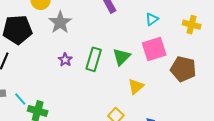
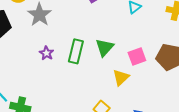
pink square: (154, 49) -> (137, 56), moved, size x0.7

